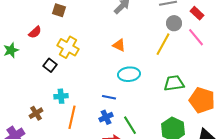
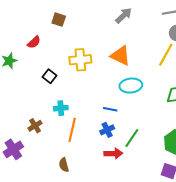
orange triangle: (119, 45) -> (121, 56), size x1.5
yellow cross: (68, 47) -> (80, 60), moved, turned -35
green line: (130, 125) -> (132, 138), turned 66

